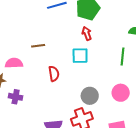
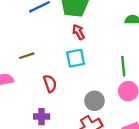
green line: (122, 57) -> (123, 66), moved
purple cross: (16, 97) -> (42, 117), moved

